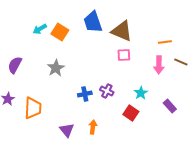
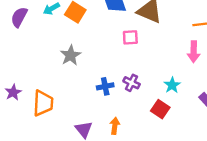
pink square: (124, 55) -> (130, 37), moved
purple semicircle: (15, 65) -> (19, 17), moved

